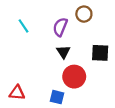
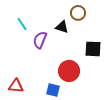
purple semicircle: (60, 27) -> (40, 40), moved
black triangle: (63, 52) -> (62, 27), moved, turned -40

